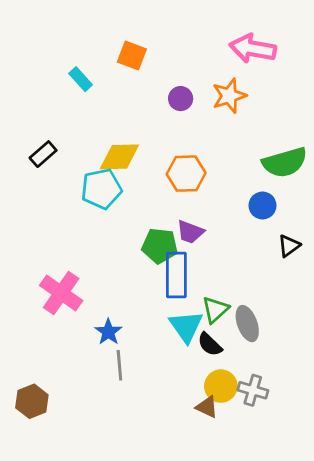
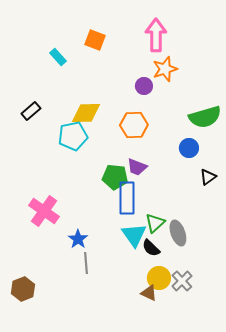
pink arrow: (253, 49) -> (156, 35), moved, turned 80
purple circle: (181, 99) -> (144, 86), moved
gray cross: (253, 390) -> (182, 281), turned 30

